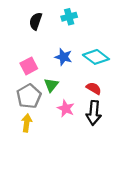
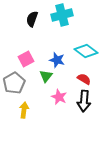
cyan cross: (69, 17) -> (62, 15), size x1.5
blue star: (64, 57) -> (57, 60), moved
gray pentagon: (29, 96) -> (14, 83), moved

